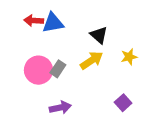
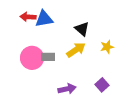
gray rectangle: (58, 69) -> (48, 57), turned 56
purple arrow: (60, 108) -> (67, 89), moved

